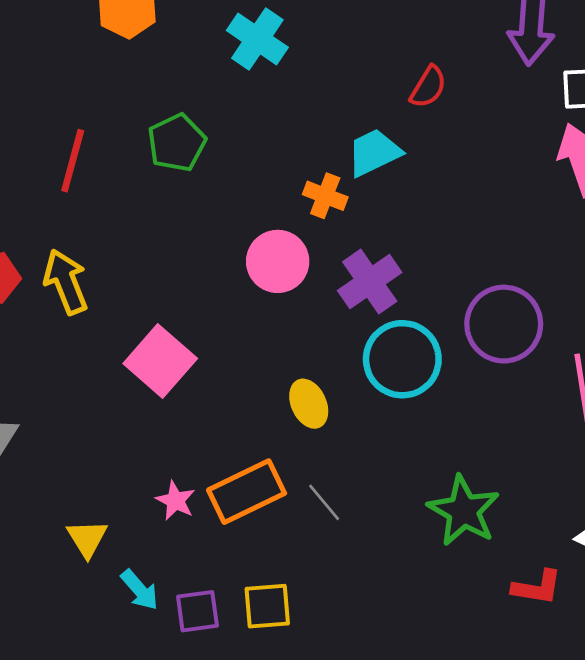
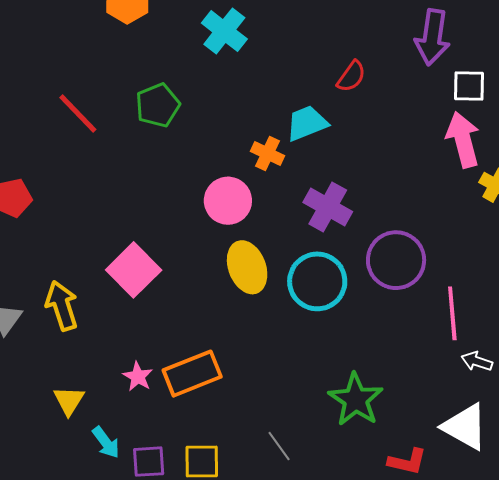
red line: (73, 161) -> (78, 113), turned -63
purple cross: (370, 281) -> (328, 207), moved, turned -30
yellow arrow: (66, 282) -> (62, 306), moved
yellow ellipse: (309, 404) -> (247, 267), moved, size x1.4
gray line: (324, 502) -> (279, 446), moved

